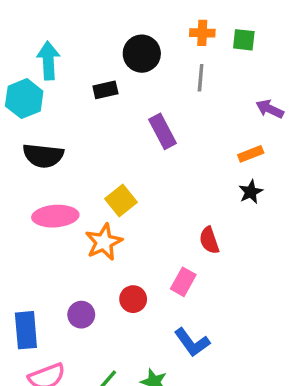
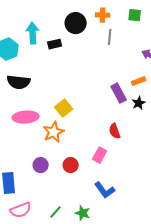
orange cross: (202, 33) -> (103, 15), moved
cyan arrow: (48, 61) -> (33, 33), moved
purple rectangle: (163, 131) -> (119, 93), moved
purple circle: (81, 315) -> (41, 165), moved

